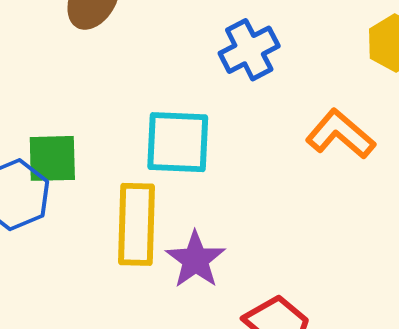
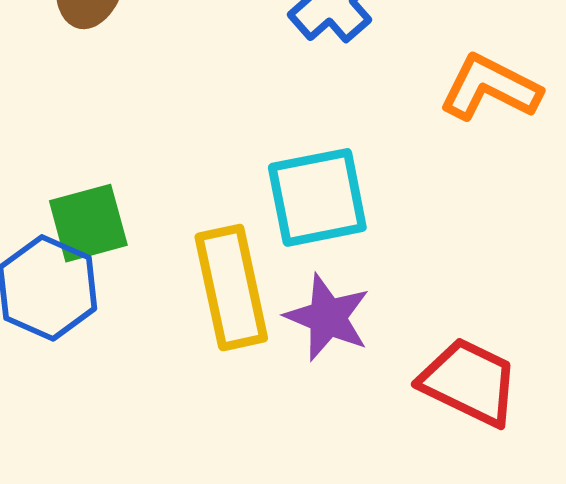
cyan square: (178, 142) -> (317, 197), moved

